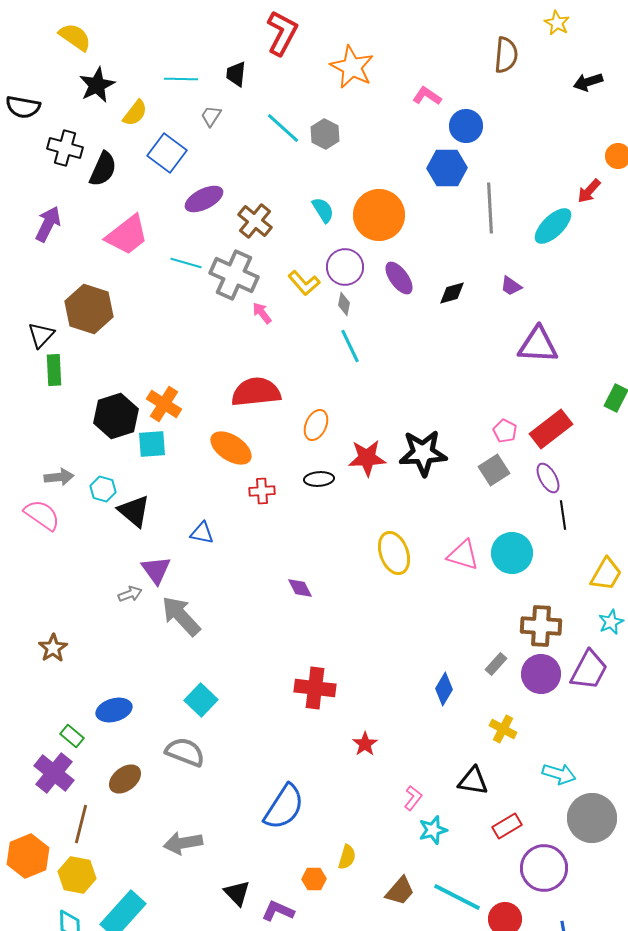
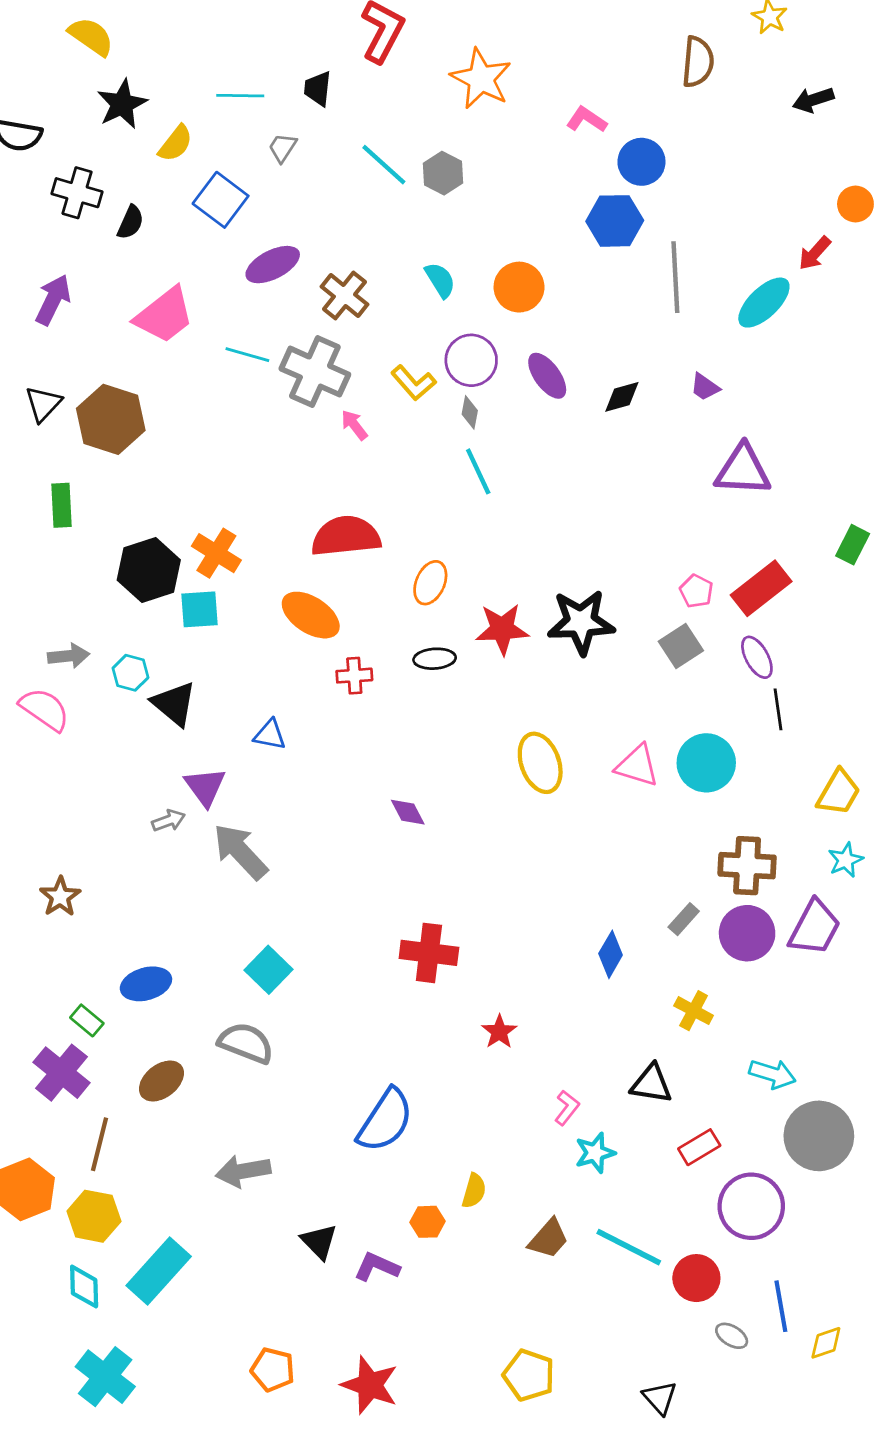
black semicircle: (103, 169) -> (130, 222), size x0.7
orange circle: (379, 215) -> (519, 287), size x0.7
black triangle: (41, 335) -> (43, 404), moved

